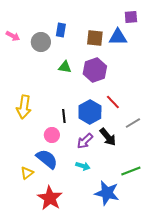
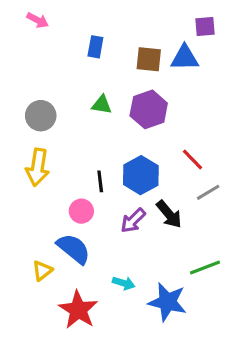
pink arrow: (13, 36) -> (38, 20), moved
gray circle: (41, 42) -> (41, 116), moved
red line: (113, 102) -> (192, 159), moved
cyan arrow: (83, 166) -> (124, 283), moved

